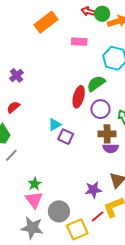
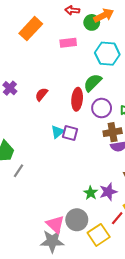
green circle: (102, 14) -> (92, 22), moved
red semicircle: (13, 107) -> (41, 94), moved
purple square: (66, 137) -> (70, 133), moved
green star: (35, 184) -> (91, 193), moved
pink triangle: (34, 200) -> (55, 224), moved

